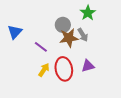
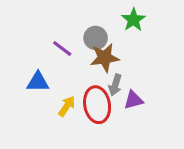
blue triangle: (15, 32) -> (38, 82), moved, turned 49
gray arrow: (83, 35) -> (115, 85), moved, turned 48
purple line: (41, 47) -> (62, 49), moved

